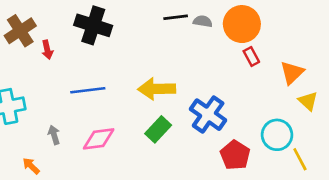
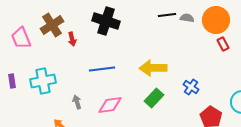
blue cross: (208, 115) -> (191, 87), size x0.6

